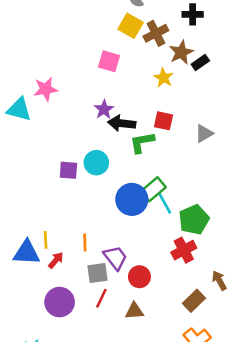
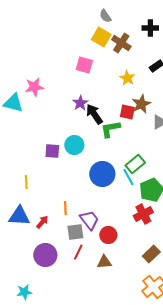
brown cross: (156, 33) -> (121, 43), turned -30
brown star: (181, 52) -> (141, 104), moved
black arrow: (122, 123) -> (94, 114), turned 50
green rectangle: (153, 189) -> (135, 164), moved
yellow line: (46, 240) -> (26, 182), moved

